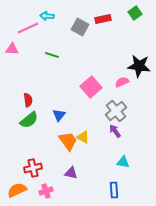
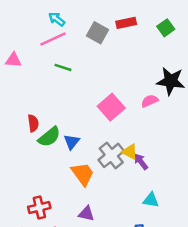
green square: (135, 13) -> (166, 28), moved
cyan arrow: (47, 16) -> (57, 19), turned 32
pink line: (28, 28) -> (53, 39), moved
gray cross: (116, 111) -> (111, 155), moved
green semicircle: (29, 120) -> (49, 137), moved
yellow triangle: (83, 137) -> (130, 152), moved

